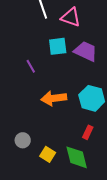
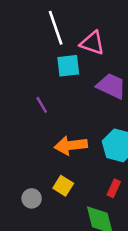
cyan square: (58, 46) -> (68, 66), moved
yellow square: (48, 154) -> (63, 186), moved

